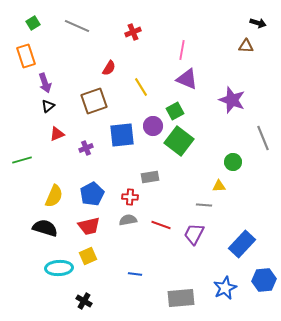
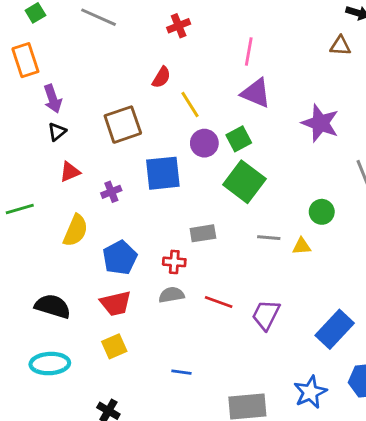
red semicircle: (109, 68) -> (161, 77), moved
purple circle: (153, 126) -> (204, 143), moved
yellow semicircle: (54, 196) -> (76, 230), moved
gray line: (204, 205) -> (269, 238), moved
cyan ellipse: (59, 268) -> (50, 364), moved

